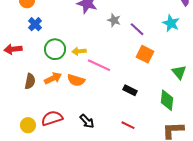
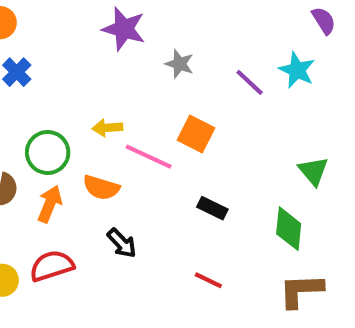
purple line: (137, 29) -> (250, 82), moved
green circle: (55, 49) -> (48, 152), moved
orange square: (145, 54) -> (196, 134), moved
orange arrow: (53, 78) -> (50, 204), moved, turned -42
black arrow: (87, 121) -> (122, 243), moved

